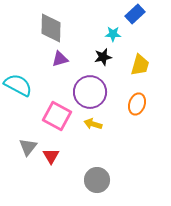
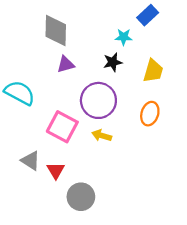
gray triangle: (28, 147) -> (31, 161), turned -36
gray circle: (97, 180) -> (81, 197), moved

